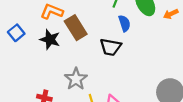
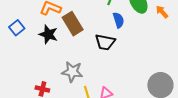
orange arrow: (171, 14) -> (162, 12), turned 72
gray star: (76, 79) -> (72, 72), turned -30

